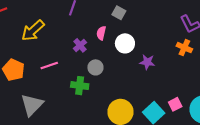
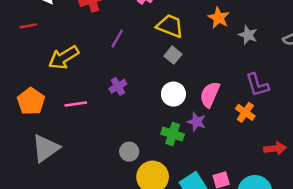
pink semicircle: (101, 33) -> (210, 94), moved, size x1.5
gray circle: (95, 67) -> (129, 152), moved
green cross: (80, 86) -> (173, 134), moved

